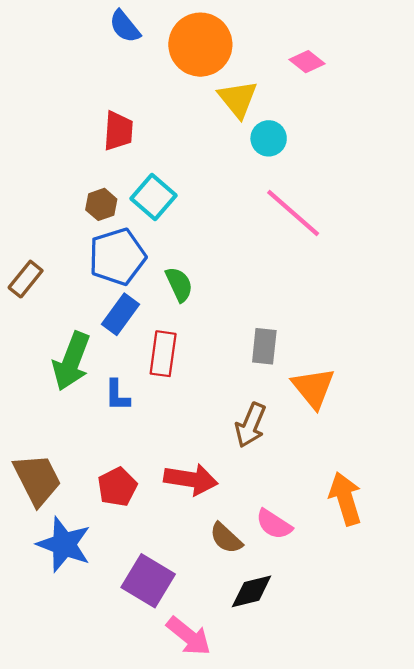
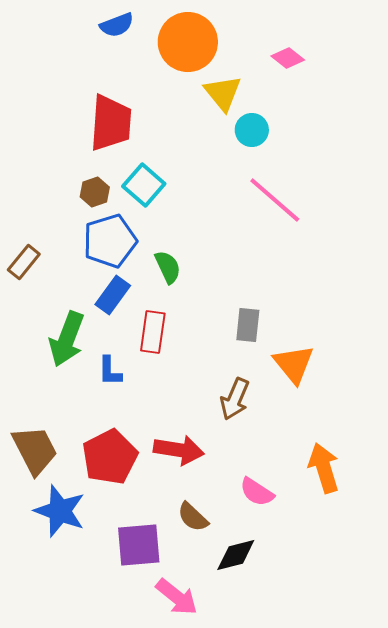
blue semicircle: (125, 26) -> (117, 25), turned -72
red trapezoid: (118, 131) -> (111, 123), size x1.5
red pentagon: (117, 487) -> (110, 457), size x1.5
brown semicircle: (226, 538) -> (193, 517), moved
purple square: (148, 581) -> (139, 545), turned -36

